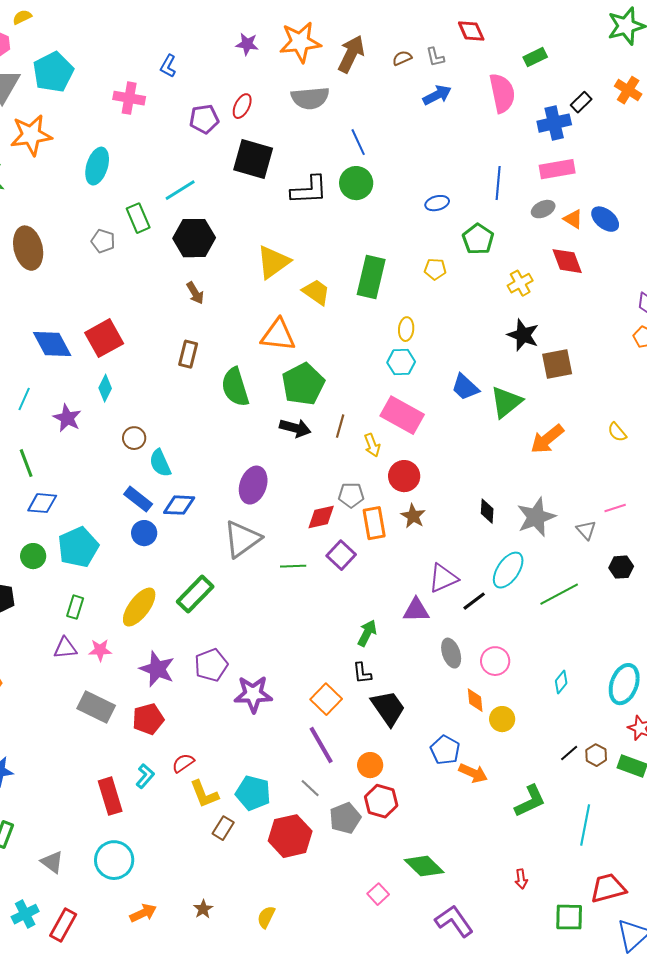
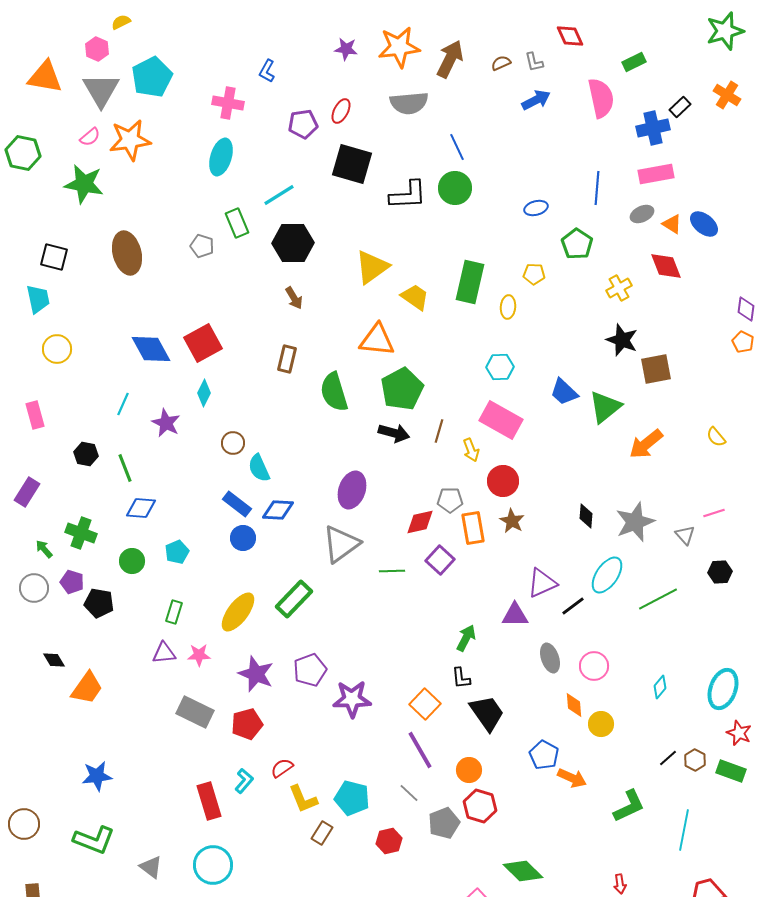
cyan ellipse: (97, 166) -> (221, 157), moved
yellow ellipse: (406, 329) -> (508, 307), moved
cyan pentagon: (78, 547) -> (177, 552), size x0.6
red hexagon: (290, 836) -> (389, 841), size x0.6

